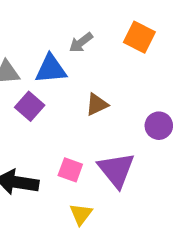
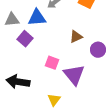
brown triangle: (97, 104) -> (76, 37), moved
pink square: (70, 170) -> (52, 63), moved

